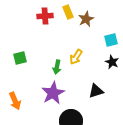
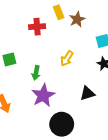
red cross: (45, 16) -> (37, 27), moved
green arrow: (57, 67) -> (36, 73), moved

